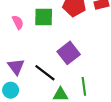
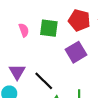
purple square: (69, 53) -> (76, 52), moved

